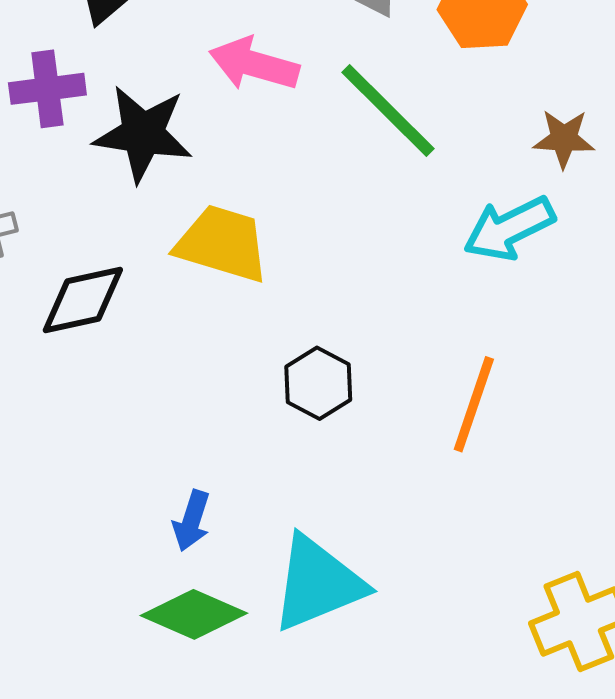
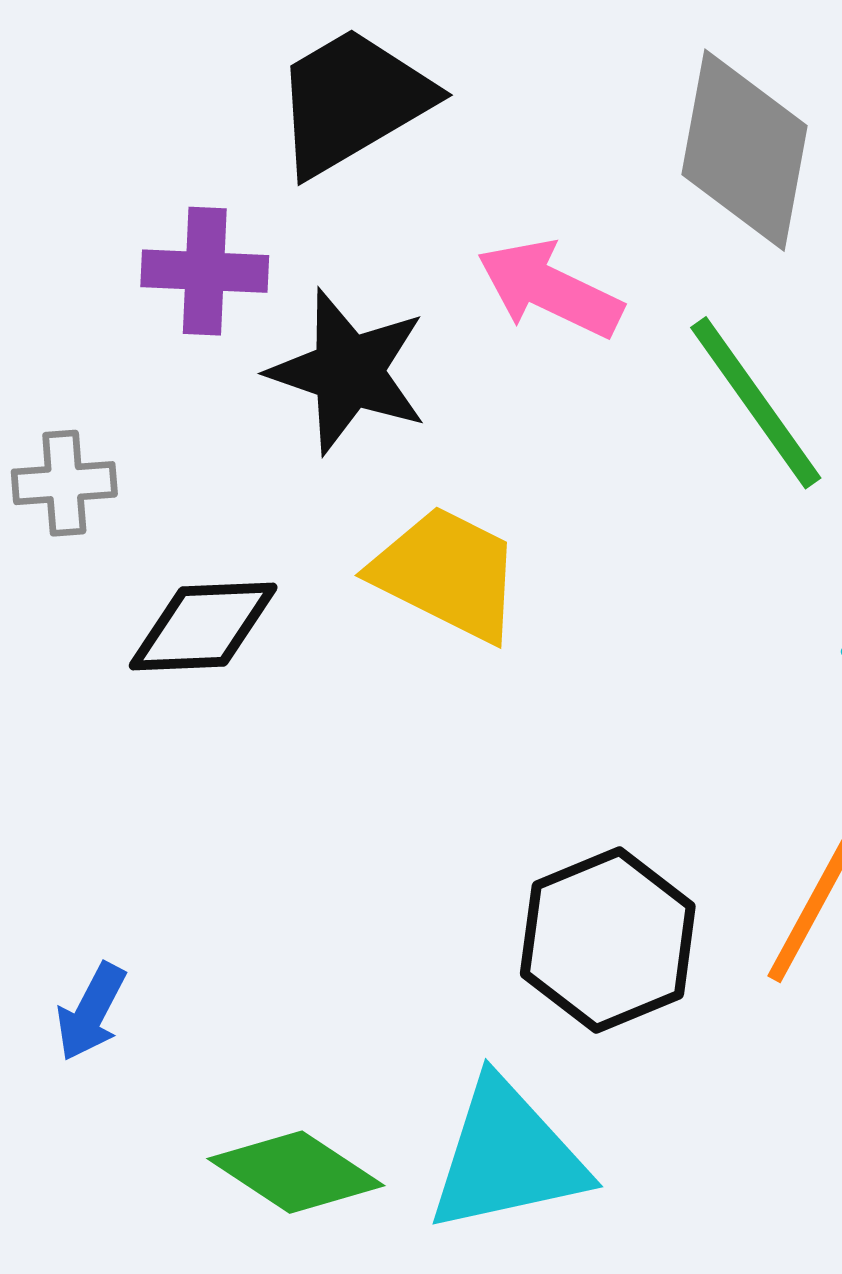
black hexagon: (318, 383) -> (608, 940), moved, size x1.5
blue arrow: (192, 521) -> (91, 1012), moved

